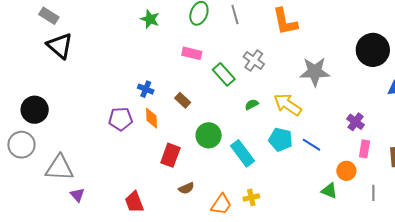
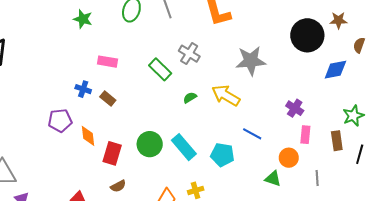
pink rectangle: (192, 53) -> (108, 62), moved
brown rectangle: (183, 100) -> (108, 99), moved
orange diamond: (152, 118) -> (88, 136), moved
green circle: (209, 135) -> (150, 144), moved
cyan pentagon: (281, 140) -> (222, 155), moved
brown semicircle: (186, 188) -> (118, 186), moved

